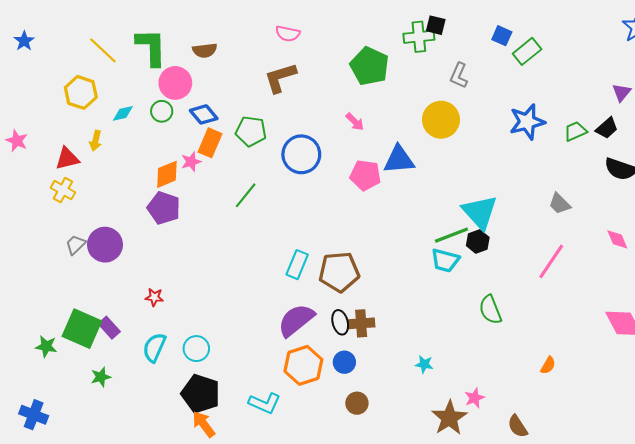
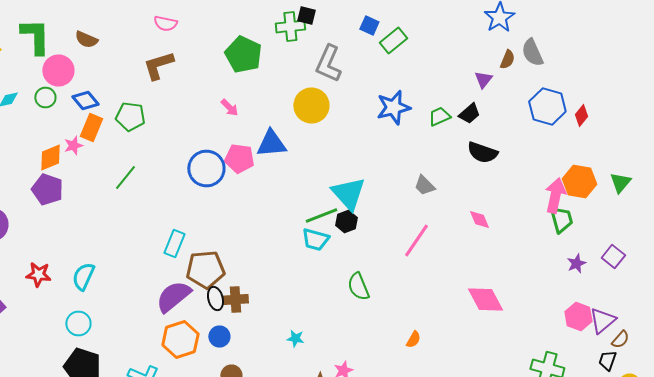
brown semicircle: (205, 50) -> (86, 40), turned 30
gray L-shape: (459, 76) -> (328, 64), size x1.5
blue circle: (301, 154) -> (206, 168), moved
brown pentagon: (339, 272) -> (205, 270), moved
red star: (154, 297) -> (38, 274), size x1.4
cyan semicircle: (154, 348) -> (83, 276), moved

